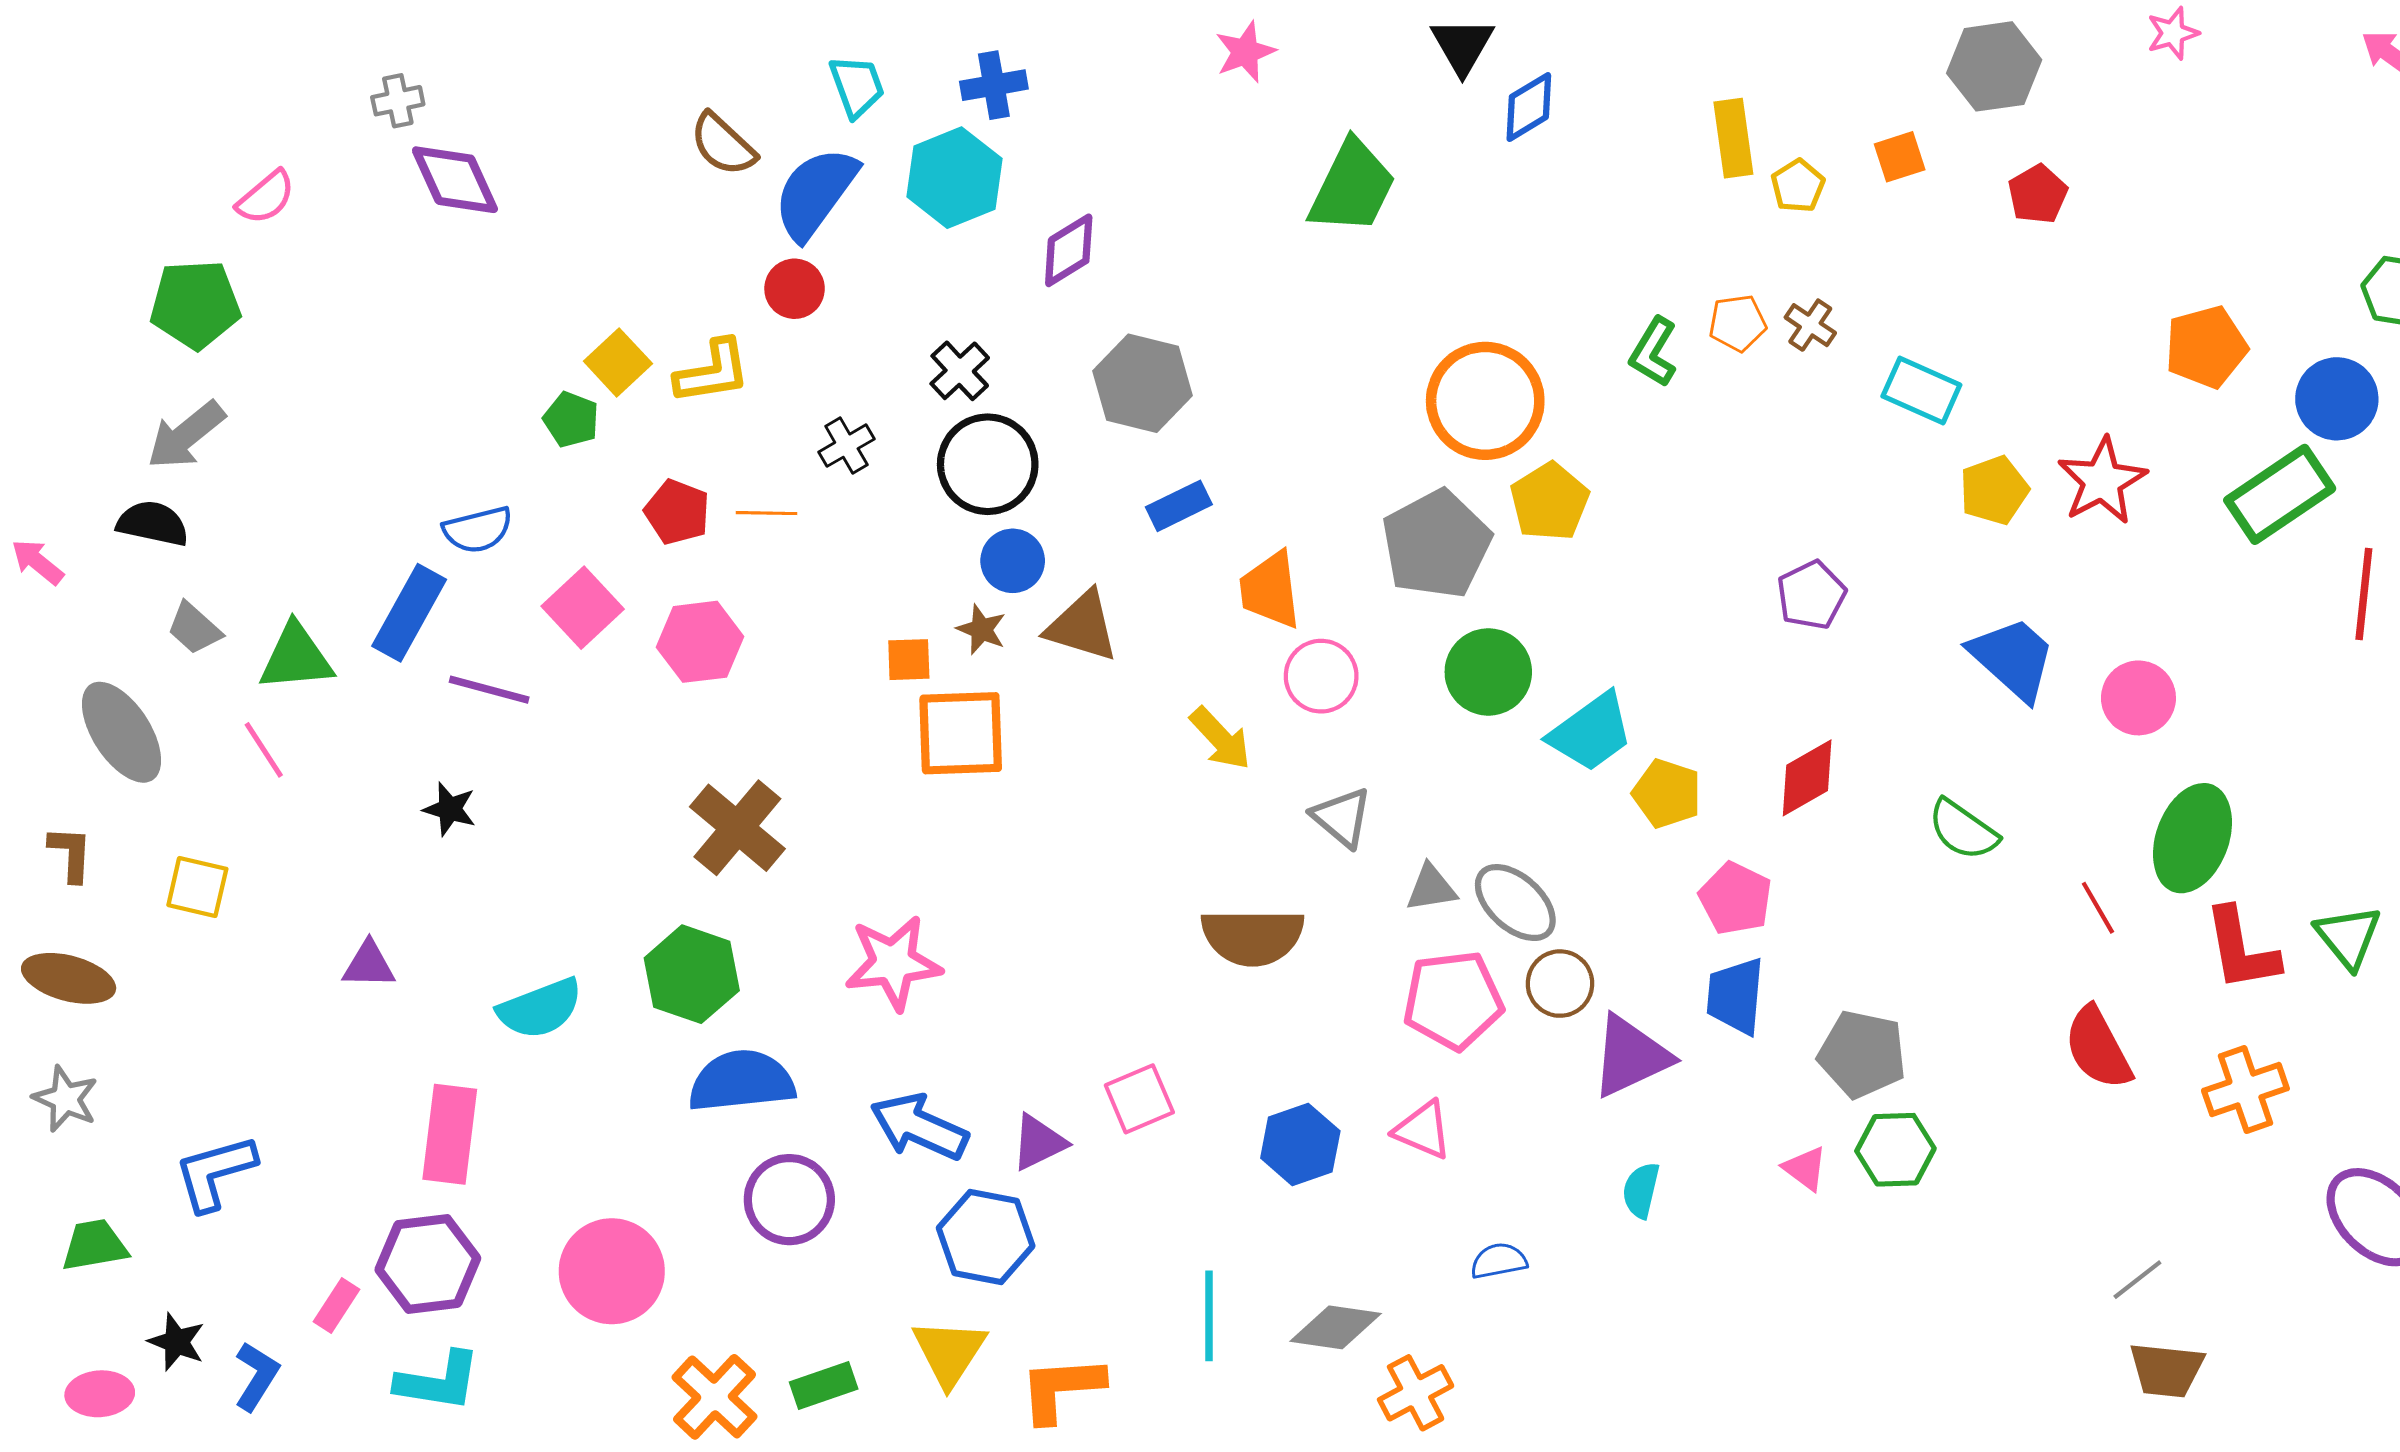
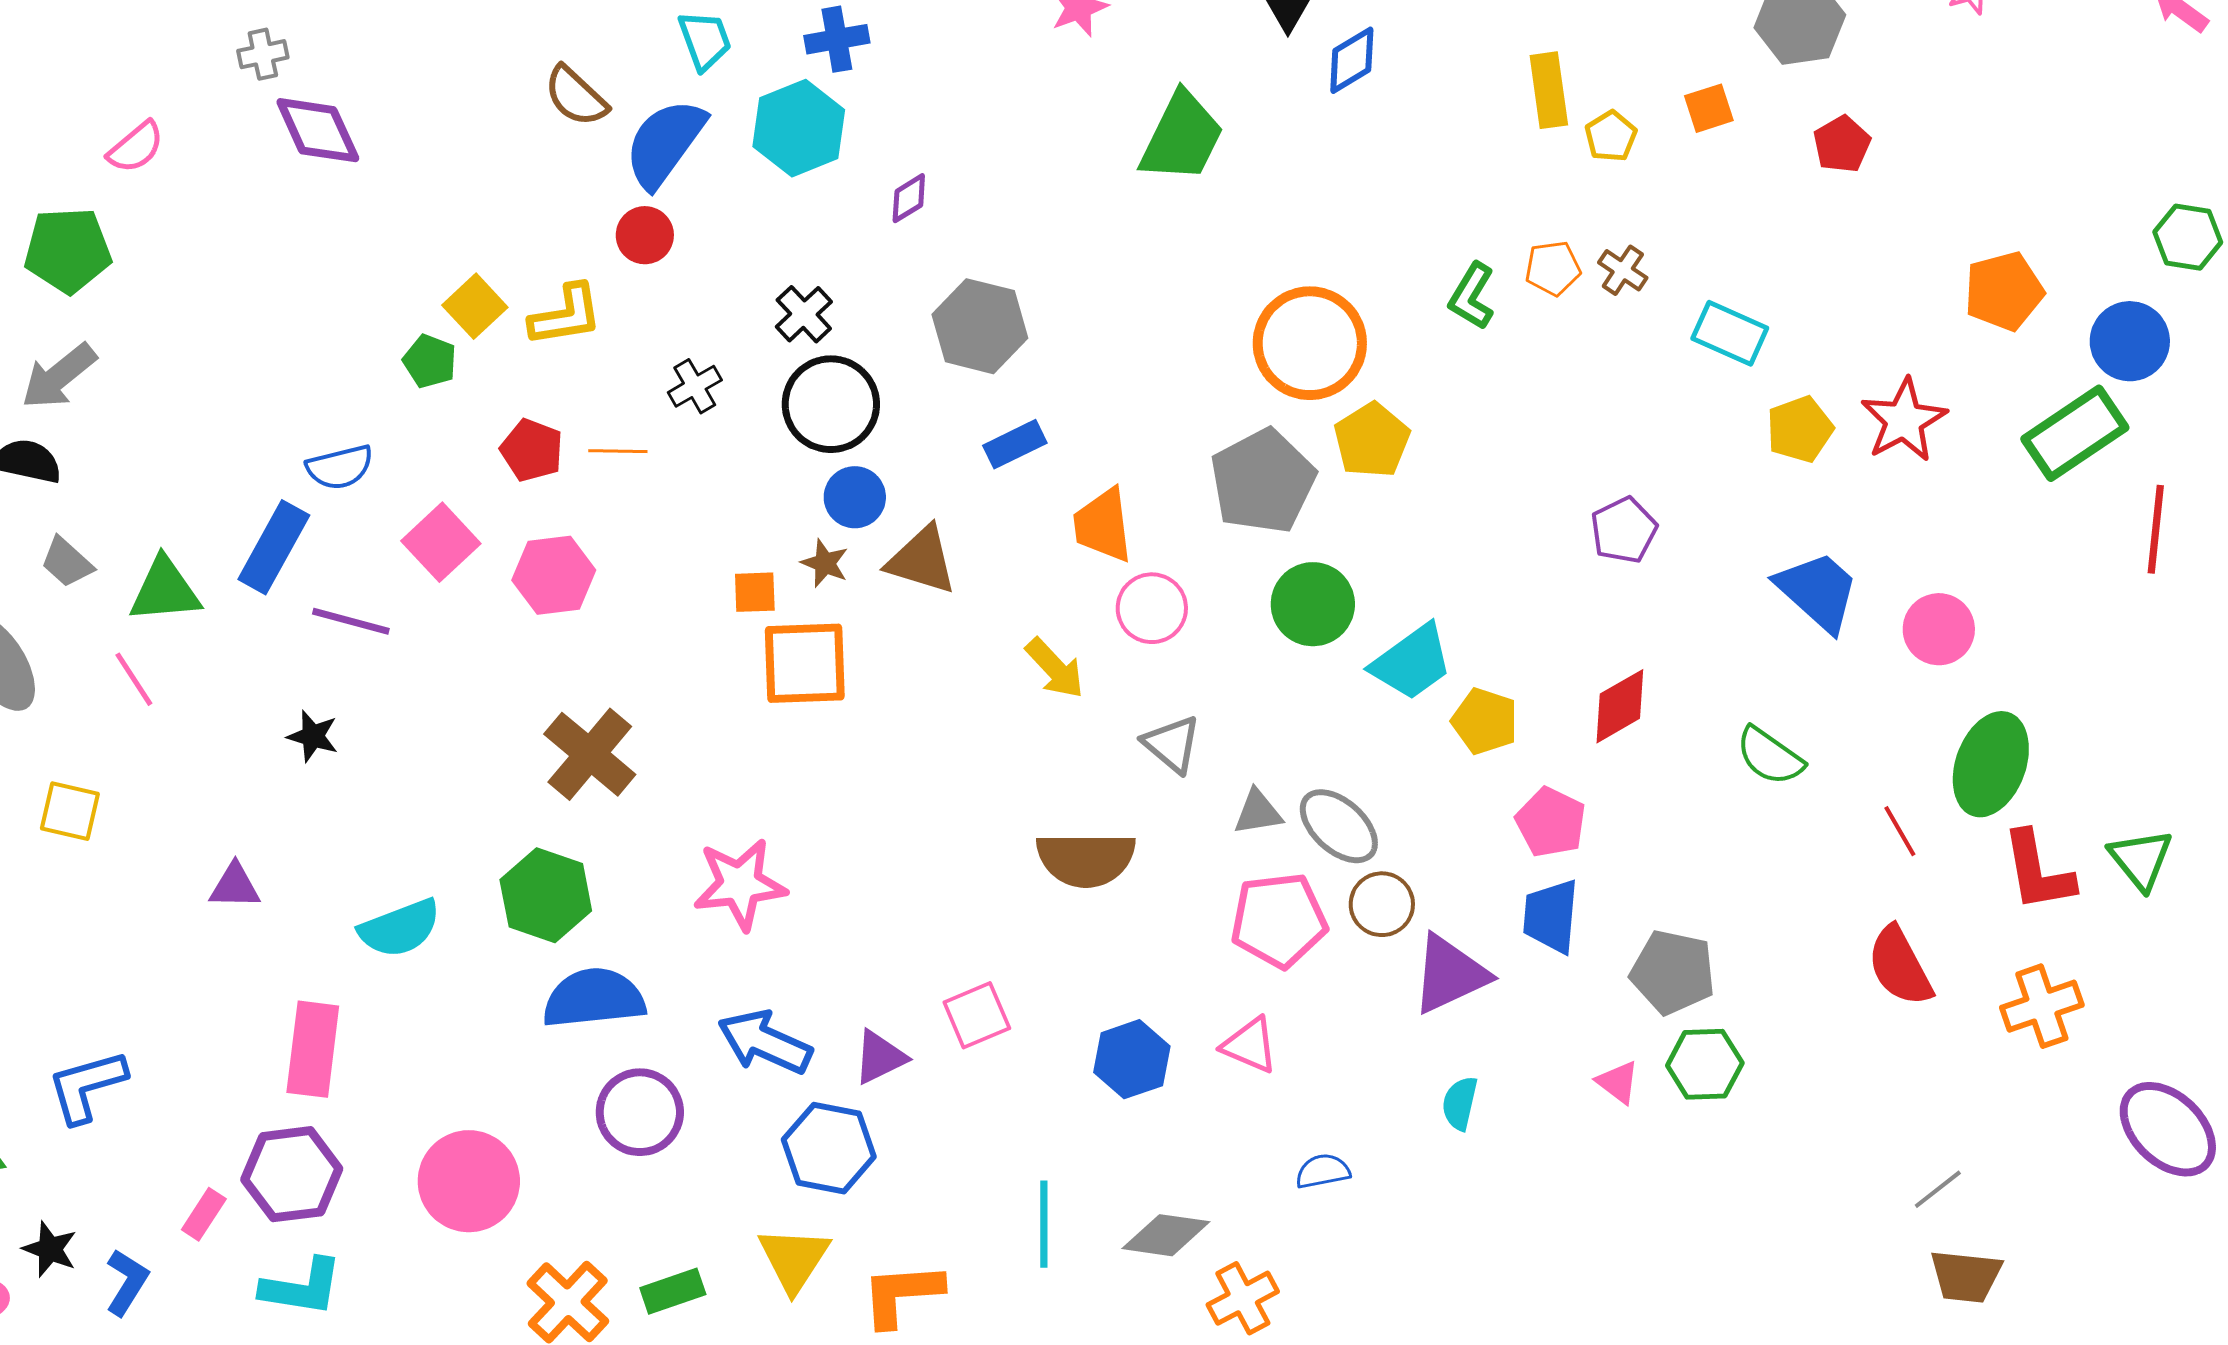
purple diamond: (1069, 250) -> (909, 198), size x0.7

